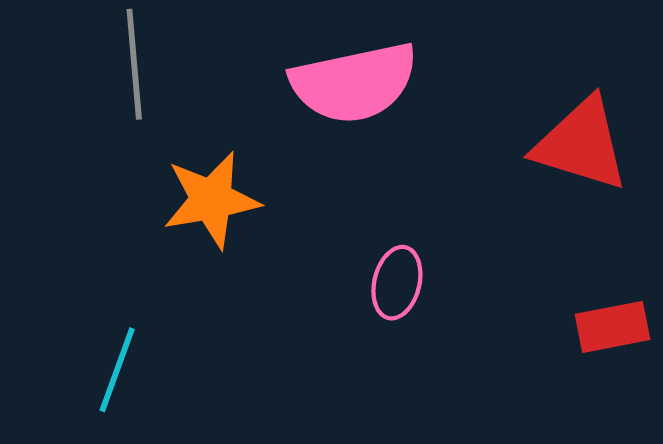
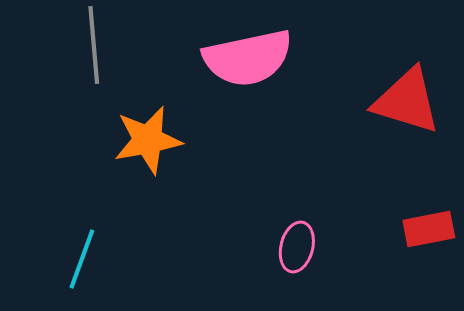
pink ellipse: (397, 283) -> (297, 247), moved

